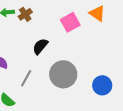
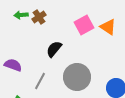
orange triangle: (97, 13) -> (108, 27), moved

